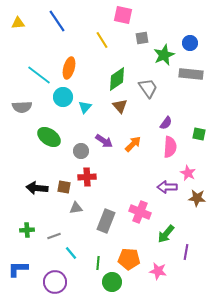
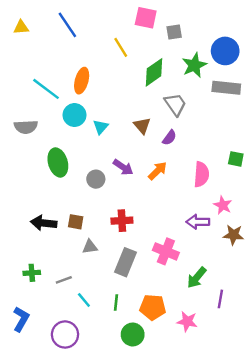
gray square: (142, 38) -> (174, 32), moved
blue circle: (190, 43) -> (225, 51), size x1.5
green diamond: (117, 79) -> (154, 72), moved
purple semicircle: (166, 123) -> (169, 138), moved
green ellipse: (49, 137) -> (58, 162), turned 40
red cross: (87, 177) -> (122, 221), moved
green line: (98, 263) -> (116, 302), moved
blue L-shape: (18, 269) -> (21, 319), turned 120

